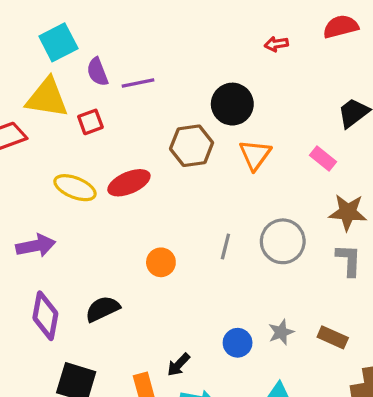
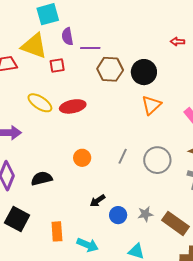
brown hexagon: (192, 146) -> (110, 69), moved
brown rectangle: (333, 337) -> (176, 223), size x1.5
black arrow: (178, 365) -> (98, 201), moved

